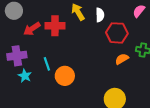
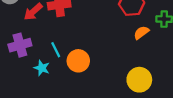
cyan star: (25, 76) -> (42, 68), moved

